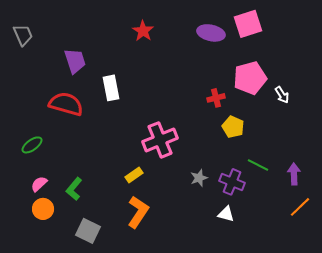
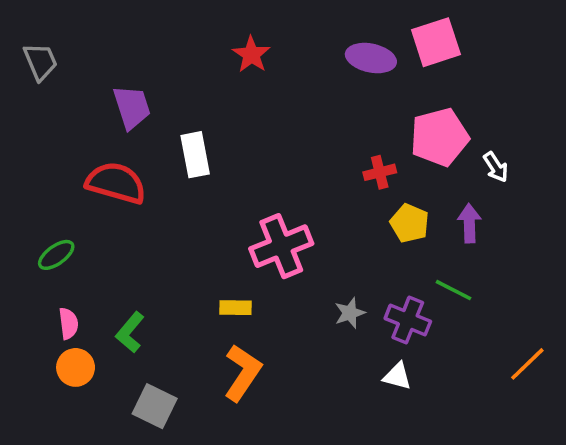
purple arrow: (294, 174) -> (469, 223), moved
yellow rectangle: (134, 175) -> (236, 308), turned 36
pink semicircle: (39, 184) -> (69, 323), turned 126

